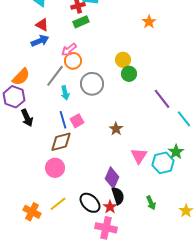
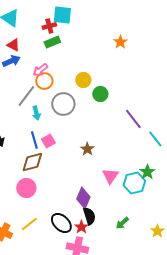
yellow circle: (123, 60) -> (83, 80), moved
green arrow: (151, 203) -> (122, 223), turned 72

